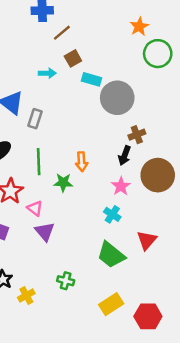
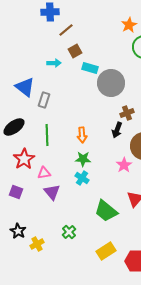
green star: (63, 182) -> (83, 159), moved
pink star: (121, 186) -> (124, 165), moved
pink triangle: (35, 208) -> (44, 173), turned -48
cyan cross: (112, 214) -> (82, 178), moved
green cross: (66, 281) -> (69, 232), turned 32

